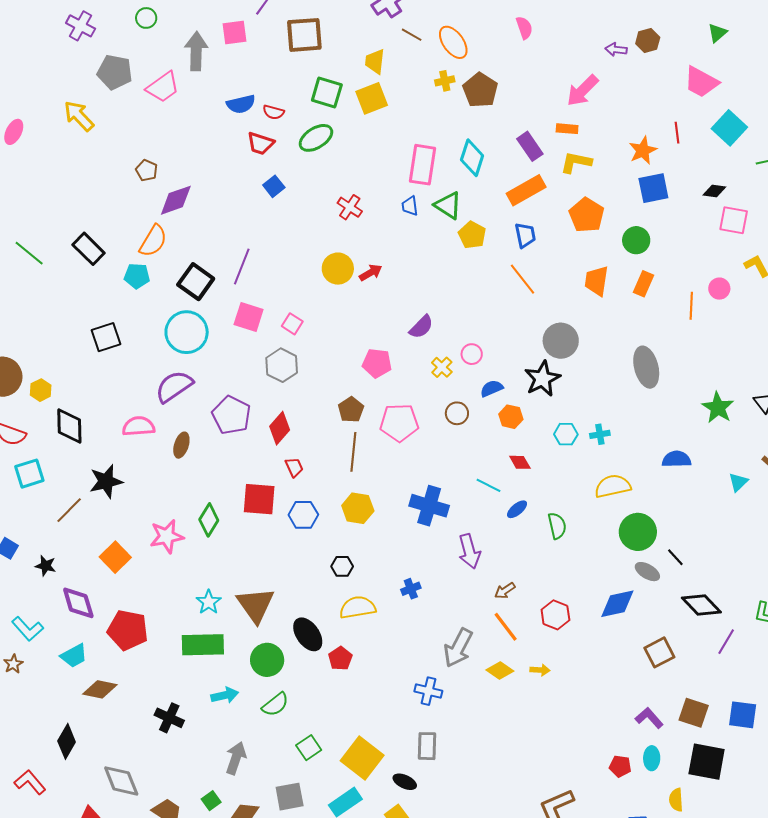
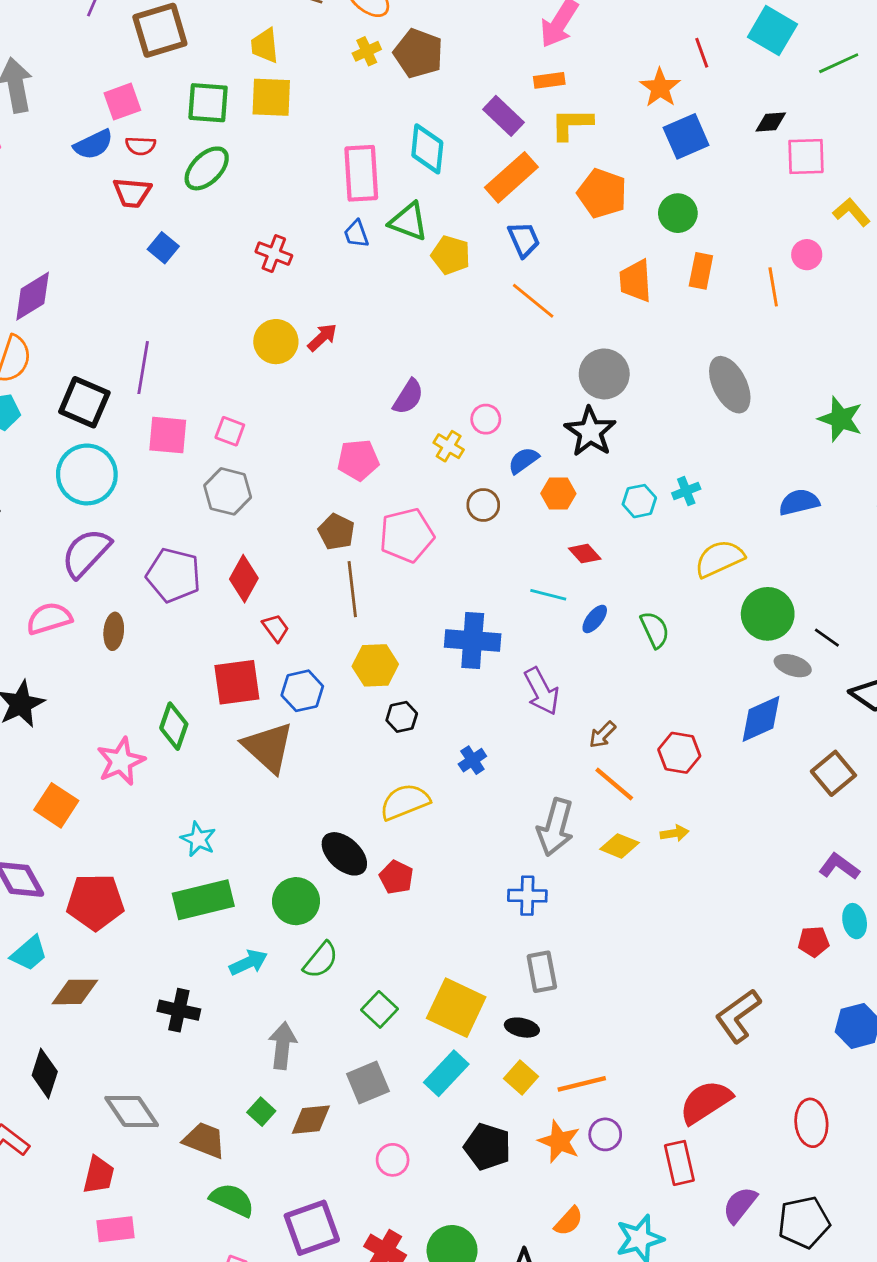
pink square: (234, 33) -> (122, 102), moved
yellow square: (372, 98) -> (271, 97), turned 36
black hexagon: (342, 566) -> (402, 717), moved
brown triangle: (256, 605) -> (268, 747), moved

